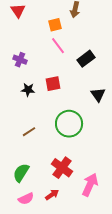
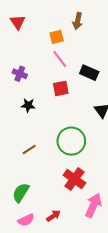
black rectangle: (86, 59) -> (89, 73), turned 60
red square: (53, 84) -> (61, 88), moved
red cross: (62, 168) -> (74, 179), moved

